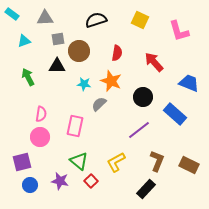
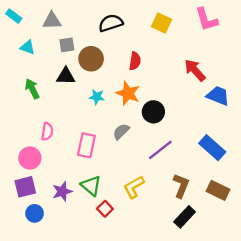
pink L-shape: (179, 31) -> (206, 20), moved
cyan triangle: (24, 41) -> (28, 47), turned 40
red arrow: (154, 62) -> (195, 70), moved
black circle: (143, 97) -> (153, 112), moved
gray semicircle: (99, 104) -> (121, 131), moved
blue rectangle: (175, 114) -> (212, 148), moved
pink circle: (40, 137) -> (30, 158), moved
purple star: (60, 181) -> (62, 191), moved, turned -30
black rectangle: (146, 189) -> (185, 217), moved

